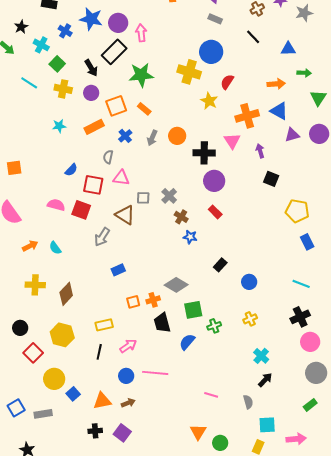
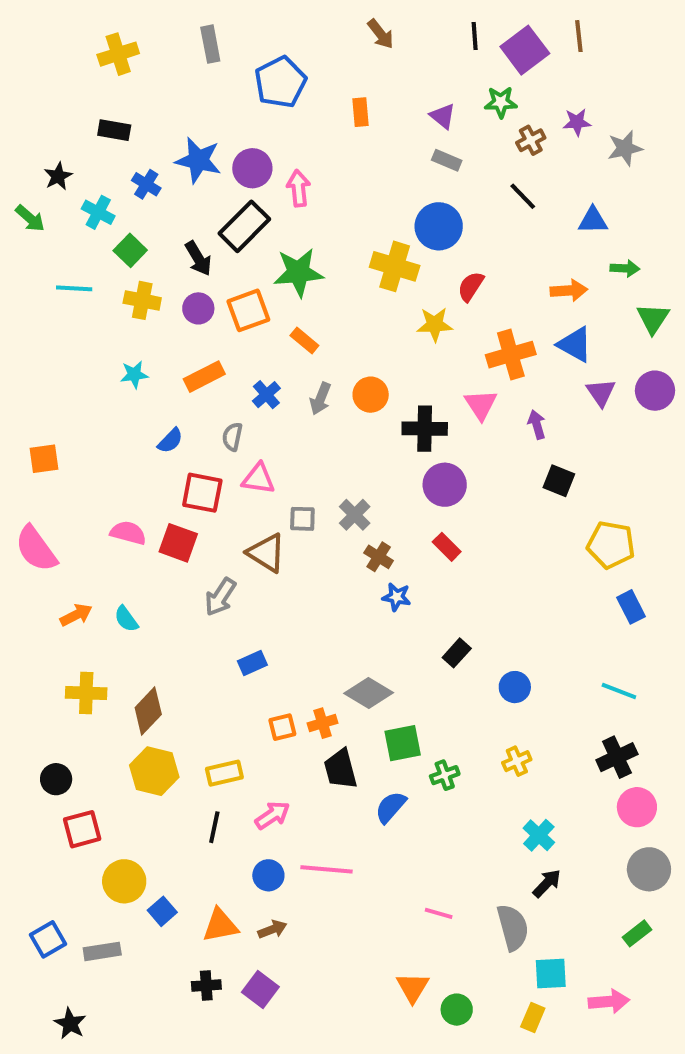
cyan line: (29, 83) -> (74, 288), turned -30
yellow star: (209, 101) -> (435, 324), turned -30
orange square: (116, 106) -> (248, 310), moved
purple triangle: (292, 135) -> (601, 393), turned -49
blue semicircle: (71, 170) -> (170, 441), moved
yellow hexagon: (62, 335) -> (154, 771), moved
red square: (33, 353) -> (82, 829), turned 30
gray semicircle: (248, 402) -> (513, 927), size x1.6

